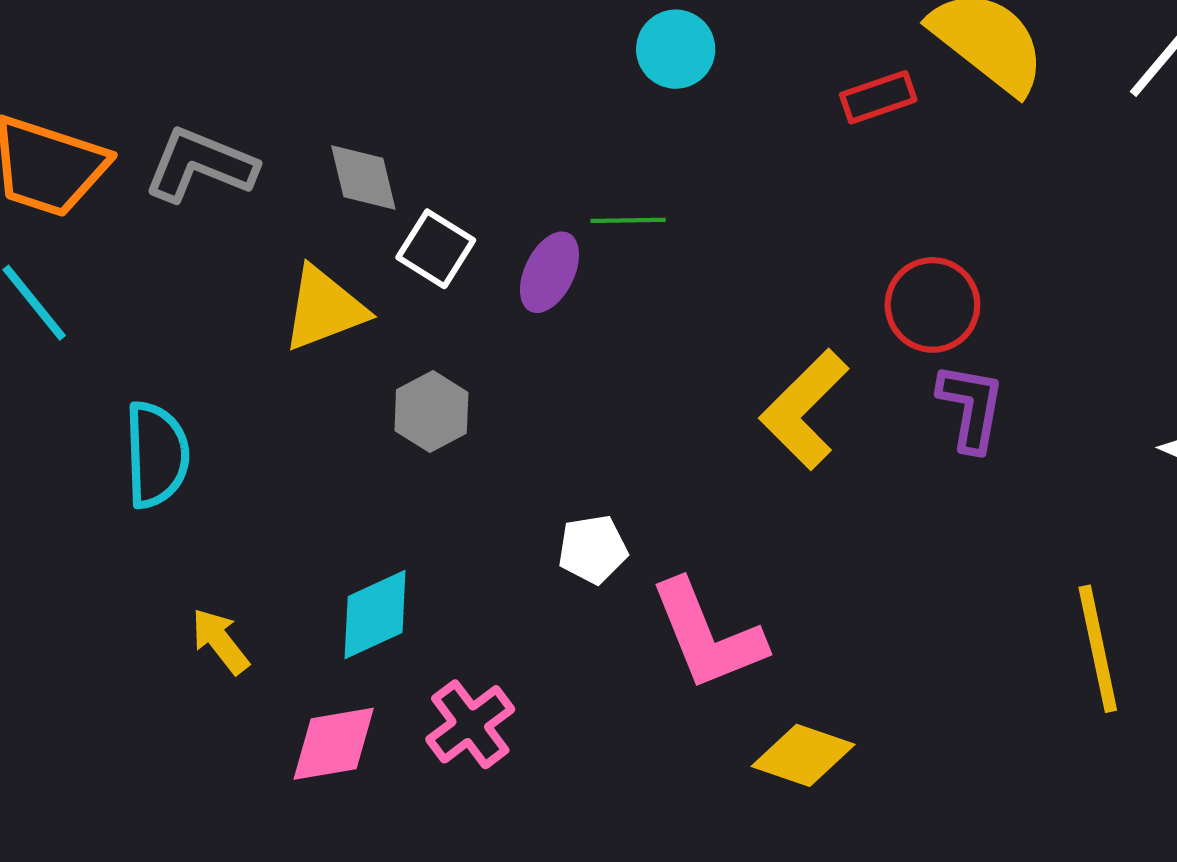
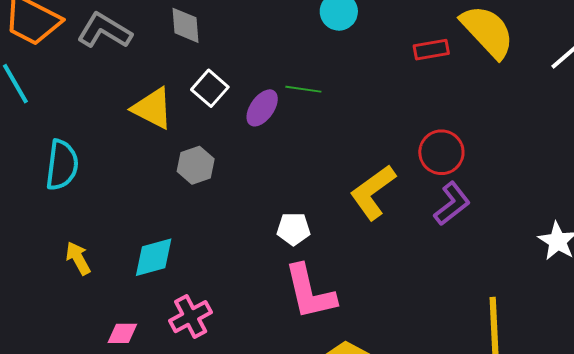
gray diamond: (363, 177) -> (185, 25), moved
yellow triangle: (324, 309) -> (152, 108), turned 39
purple L-shape: (971, 407) -> (452, 204), turned 33
white pentagon: (593, 549) -> (293, 229), moved
pink diamond: (334, 744) -> (122, 333), moved, size x0.7

